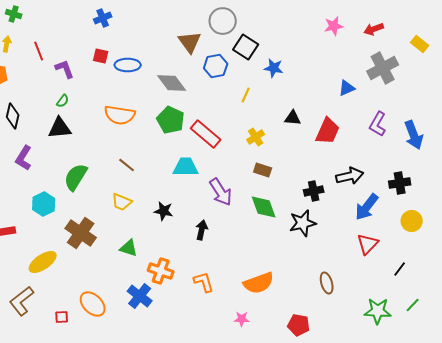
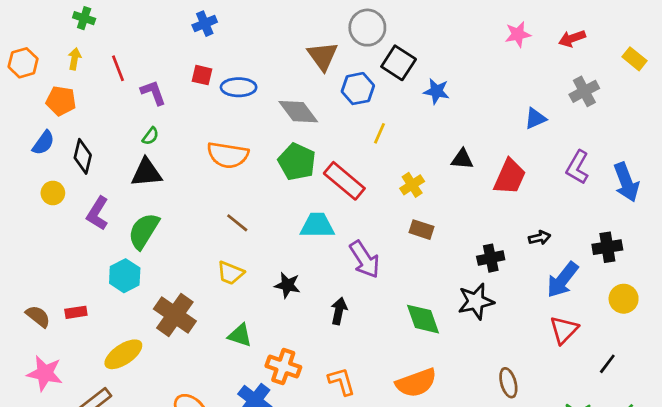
gray cross: (383, 68) -> (584, 91), size x0.7
yellow line: (246, 95) -> (380, 133), moved
black arrow: (350, 176) -> (540, 238), size x0.6
green semicircle: (76, 177) -> (144, 231), moved
green diamond: (264, 207) -> (423, 319), moved

